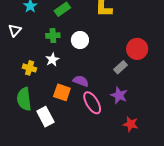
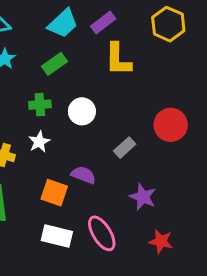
gray rectangle: (121, 67) -> (125, 148), moved
pink ellipse: (92, 103) -> (102, 233), moved
white rectangle: (45, 117) -> (57, 236), moved, turned -48

